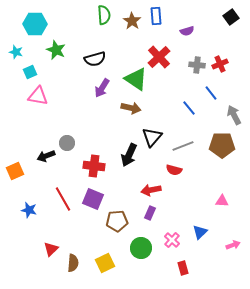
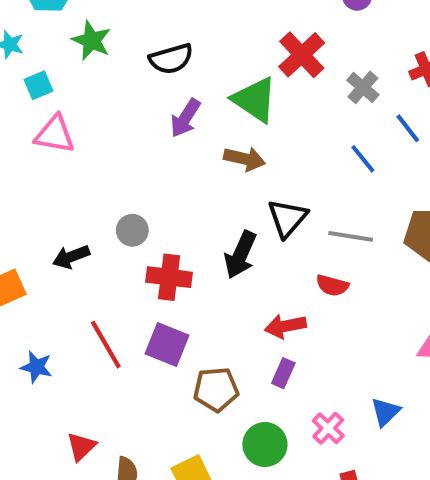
gray cross: (197, 65) -> (363, 87), moved, turned 35
gray circle: (67, 143) -> (132, 230), moved
gray line: (183, 146) -> (351, 236), turned 30

